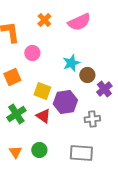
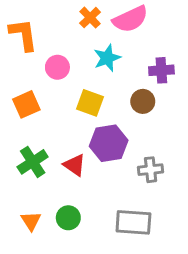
orange cross: (44, 20) -> (90, 18), moved
cyan star: (71, 63) -> (107, 58), moved
purple cross: (104, 89) -> (161, 70), moved, turned 35
yellow square: (42, 91) -> (90, 103), moved

